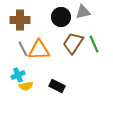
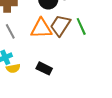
orange triangle: (39, 50) -> (41, 28), moved

